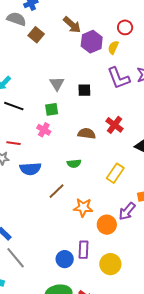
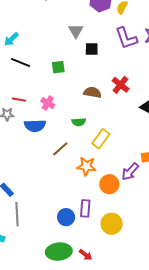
gray triangle: (57, 84) -> (76, 31), moved
pink cross: (44, 130) -> (48, 103), moved
yellow rectangle: (115, 173) -> (101, 139), moved
gray line: (16, 258) -> (17, 214), turned 35

